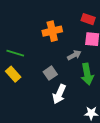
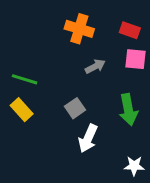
orange cross: (52, 31) -> (79, 29), moved, turned 30
gray arrow: (74, 55) -> (95, 66), moved

